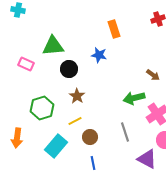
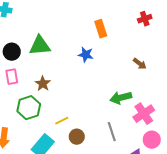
pink rectangle: (26, 64) -> (12, 77), moved, turned 56
black circle: (69, 69) -> (12, 52), moved
brown arrow: (153, 75) -> (140, 64), moved
brown star: (77, 96) -> (43, 84), moved

